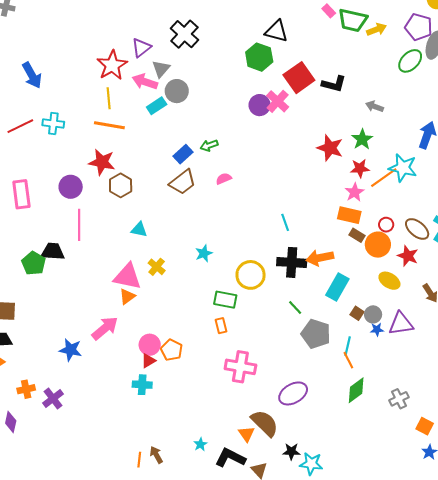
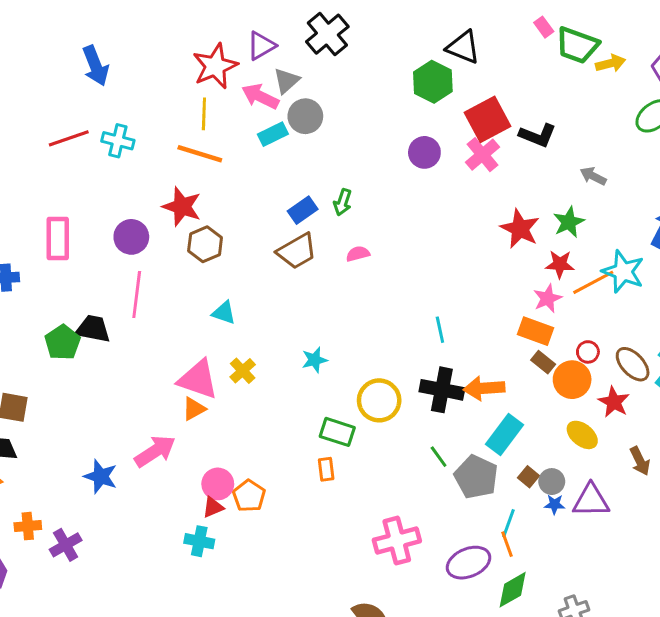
pink cross: (278, 101) -> (482, 155), moved
green arrow: (209, 145) -> (343, 202), turned -60
gray pentagon: (316, 334) -> (476, 477), moved
pink cross: (240, 367) -> (397, 541), moved, turned -32
purple ellipse: (293, 393) -> (469, 563), moved

